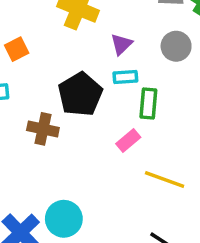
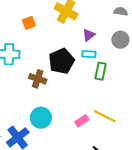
orange square: (17, 49) -> (29, 23), moved
pink rectangle: (128, 140) -> (82, 121), moved
cyan circle: (64, 219) -> (41, 118), moved

